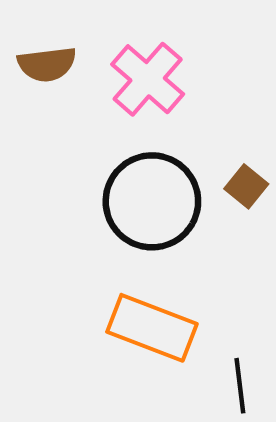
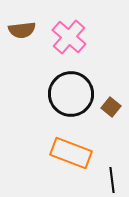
brown square: (246, 186) -> (111, 107), moved

